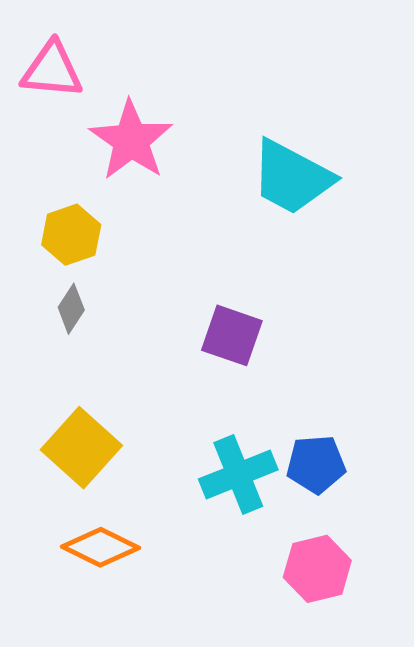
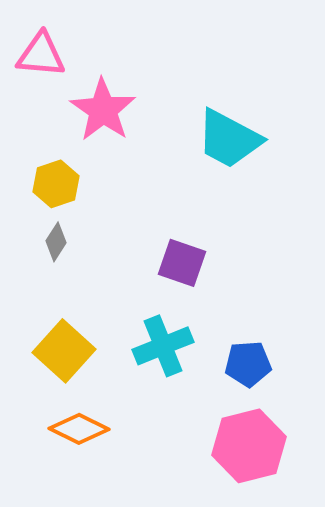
cyan cross: (238, 474) -> (163, 346), moved
pink hexagon: (317, 569) -> (249, 446), size x1.4

